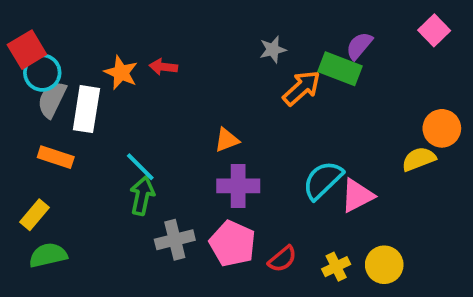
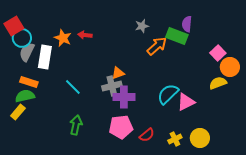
pink square: (434, 30) -> (218, 53), moved
purple semicircle: (359, 46) -> (187, 24), turned -35
green arrow: (142, 196) -> (76, 125), moved
gray cross: (175, 240) -> (112, 86), moved
pink pentagon: (232, 244) -> (121, 127), turned -30
green semicircle: (48, 255) -> (25, 96), moved

